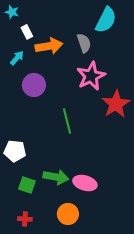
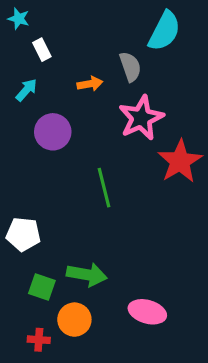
orange arrow: (49, 46) -> (90, 84), moved, size x0.6
pink ellipse: (85, 183) -> (147, 312), moved
orange circle: (68, 214) -> (74, 320), moved

